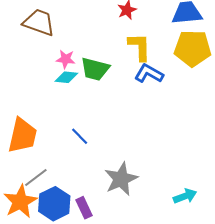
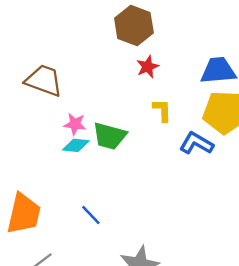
yellow L-shape: (140, 47) -> (162, 110), size x0.7
blue L-shape: (149, 74) -> (196, 143), moved

